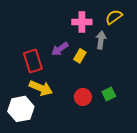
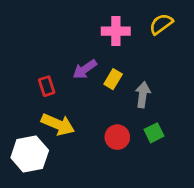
gray arrow: (101, 40) -> (143, 95), moved
red rectangle: (33, 61) -> (47, 86), size x0.6

